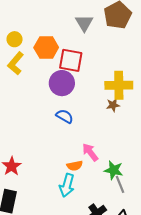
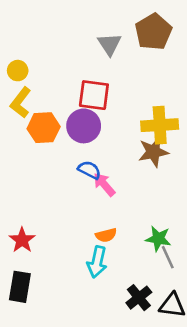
orange hexagon: (46, 47) -> (44, 128), moved
brown star: (113, 105) -> (153, 152), size x1.6
pink arrow: (90, 152) -> (104, 184), moved

